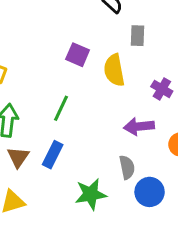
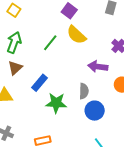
yellow semicircle: (114, 70) -> (76, 35), moved, turned -50
blue rectangle: (53, 155) -> (39, 83), moved

